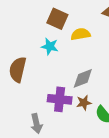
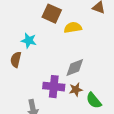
cyan star: (50, 46) -> (29, 41), moved
brown semicircle: (18, 70) -> (16, 60), size x0.7

